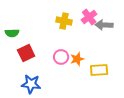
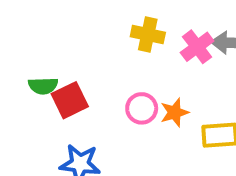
pink cross: (89, 17) -> (197, 47), moved
green semicircle: (12, 33) -> (43, 86), moved

